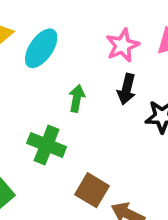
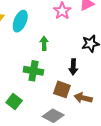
black arrow: (127, 89) -> (73, 67), moved

